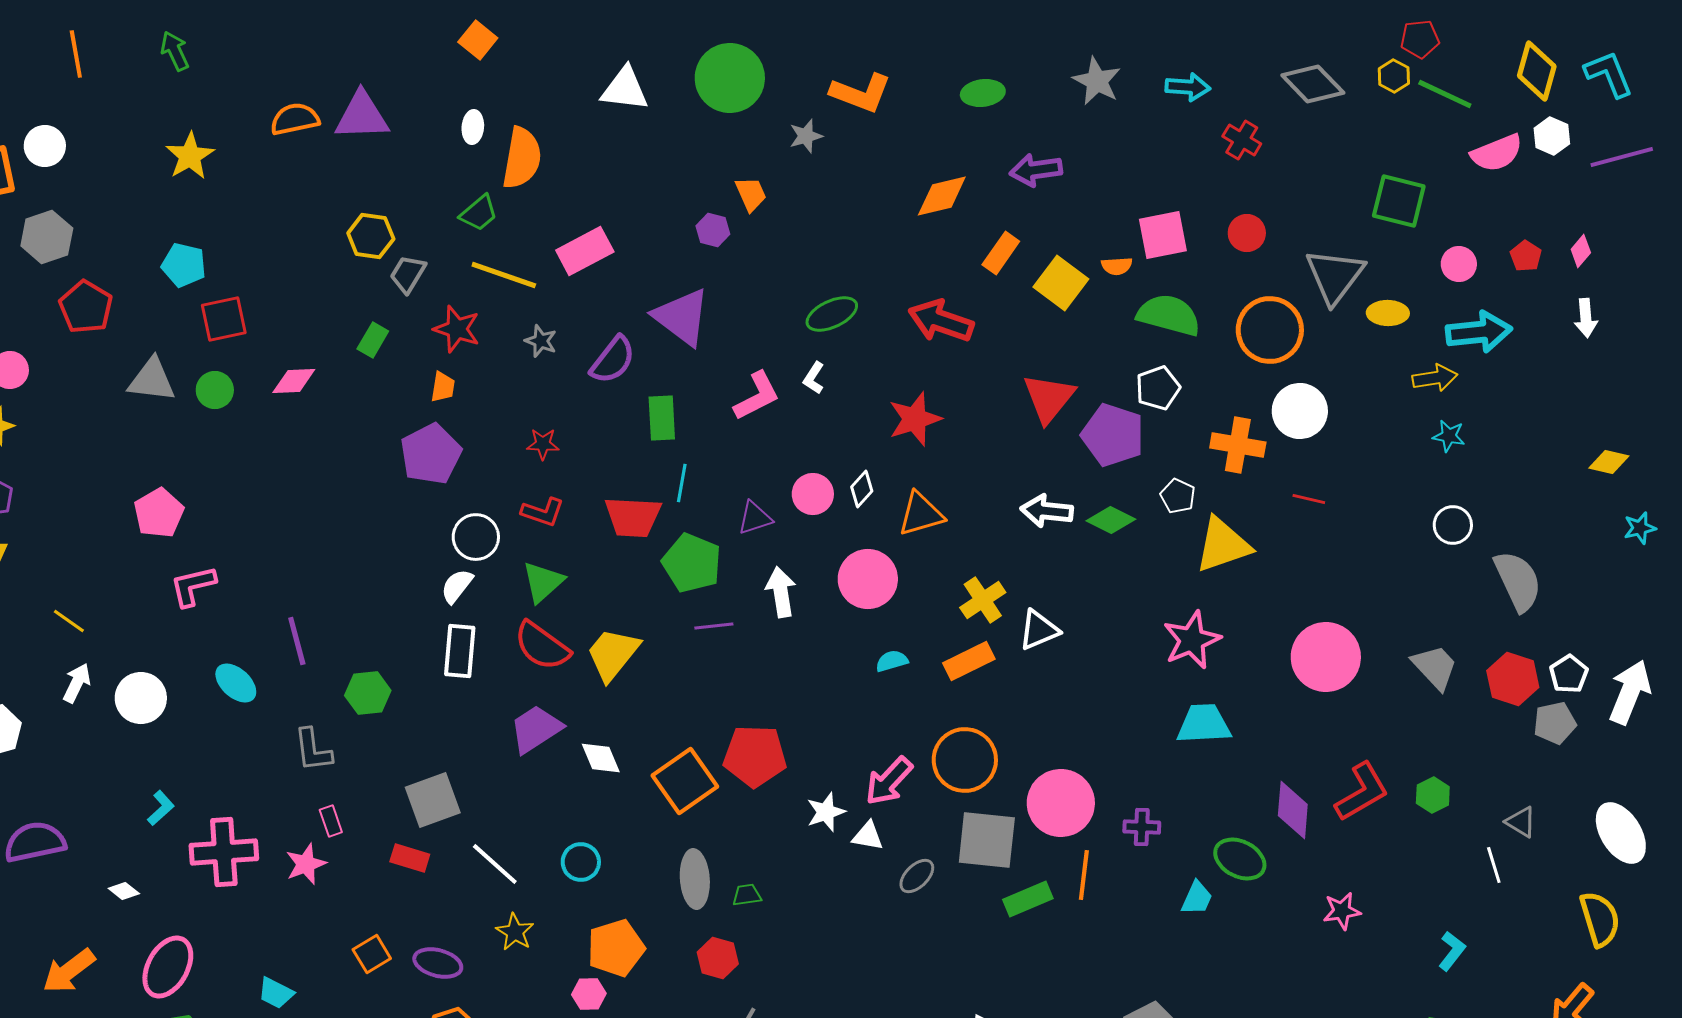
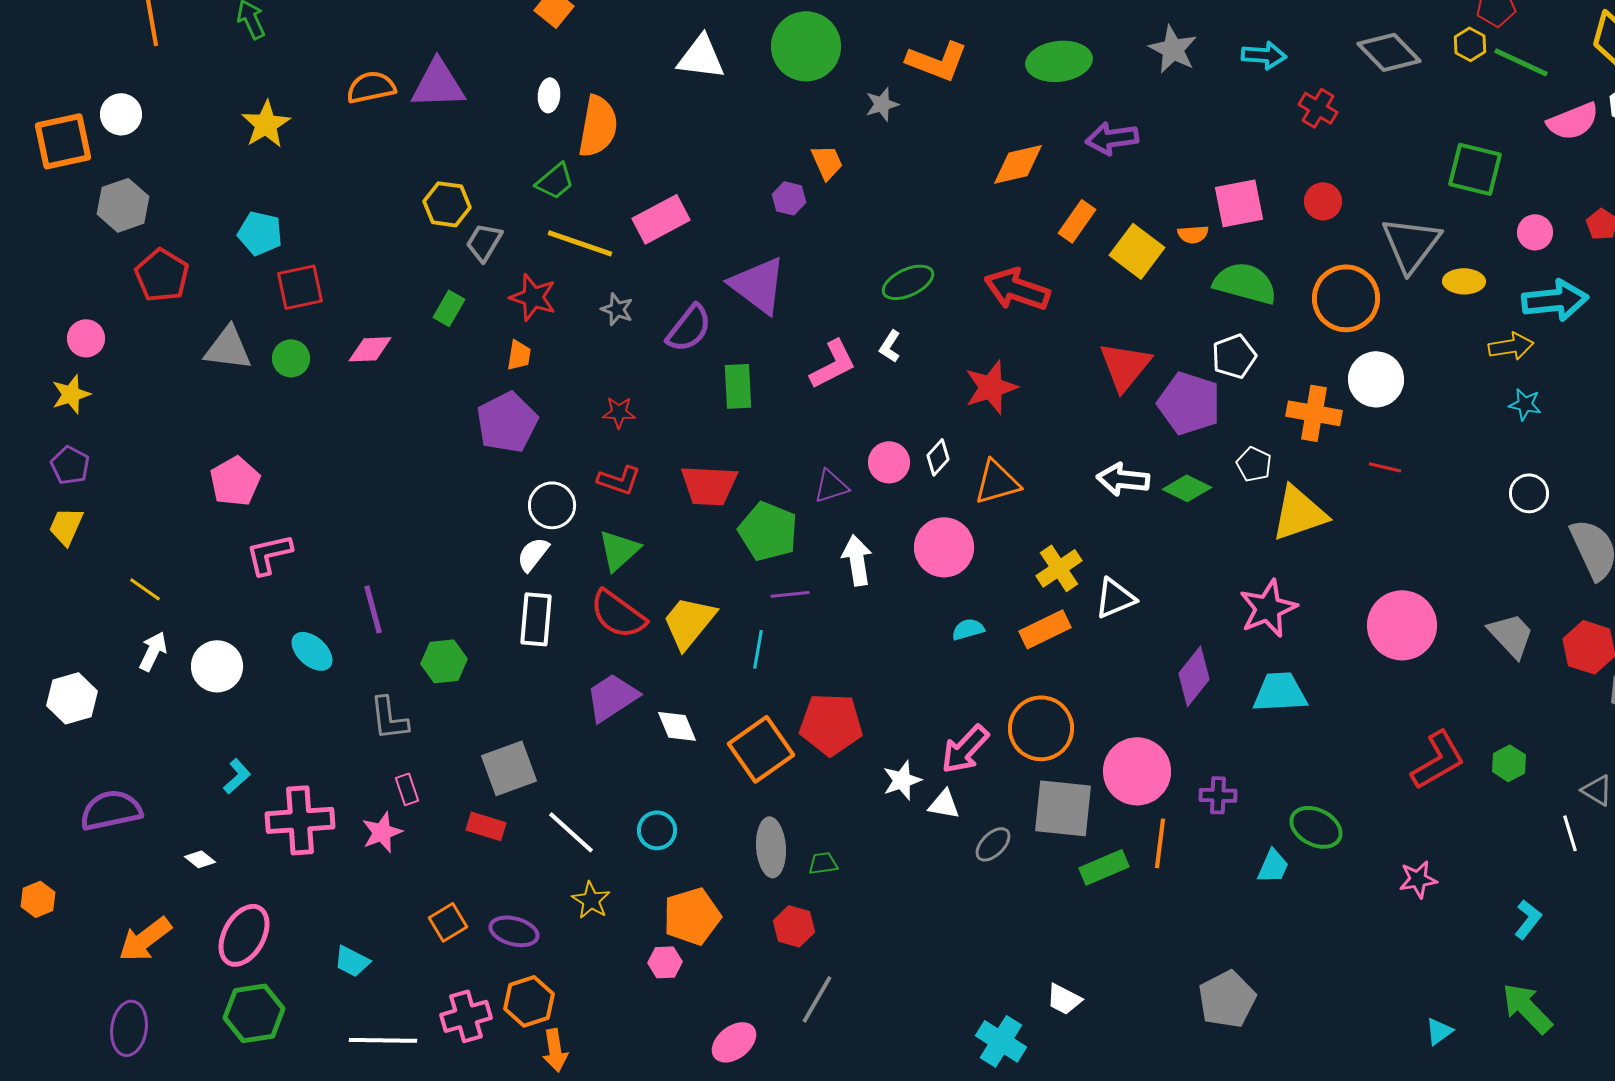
green ellipse: (983, 93) -> (1059, 61), size x1.5
cyan line: (682, 483) -> (758, 649), moved
purple diamond: (1293, 810) -> (1194, 676), moved, turned 34

